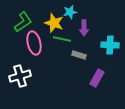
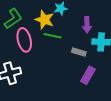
purple arrow: (84, 28) -> (87, 25), moved
gray rectangle: (79, 55) -> (79, 52), moved

